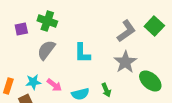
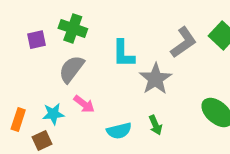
cyan L-shape: (82, 53) -> (123, 54), moved
gray star: (125, 62) -> (156, 79), moved
pink arrow: (54, 85) -> (84, 104), moved

